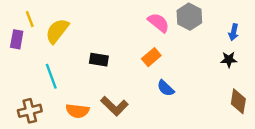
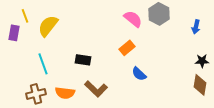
black rectangle: (99, 60) -> (83, 60), moved
black star: (229, 60) -> (202, 61), moved
brown cross: (30, 111) -> (36, 94), moved

